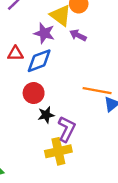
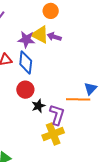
yellow triangle: (61, 15) -> (40, 35), moved
blue diamond: (39, 61) -> (26, 63), turned -55
orange line: (97, 91) -> (78, 99), moved

